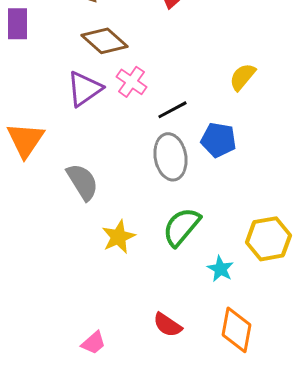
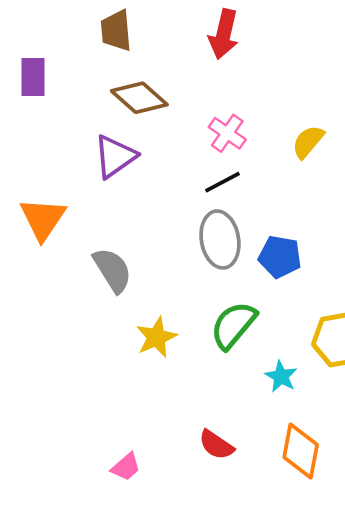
pink cross: (131, 82) -> (227, 133), moved
blue pentagon: (218, 140) -> (280, 257), moved

